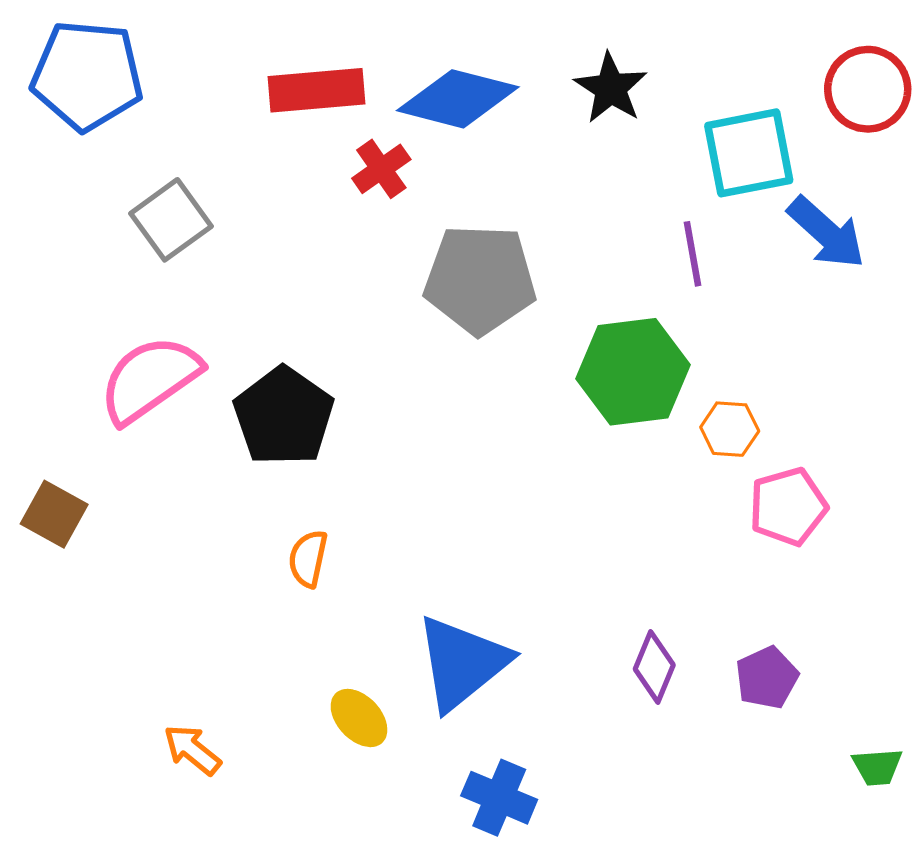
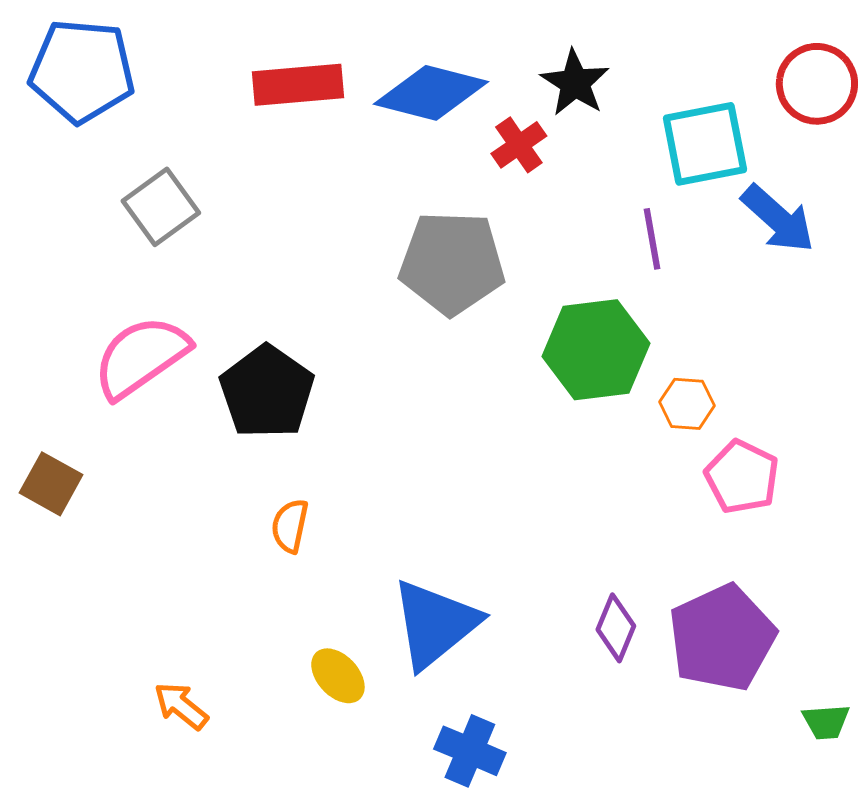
red cross: (381, 169) -> (519, 145), moved
pink pentagon: (788, 507) -> (742, 477), turned -30
purple pentagon: (767, 678) -> (722, 638), size x1.8

